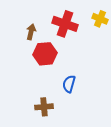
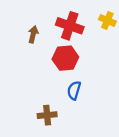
red hexagon: (45, 54) -> (65, 58), moved

